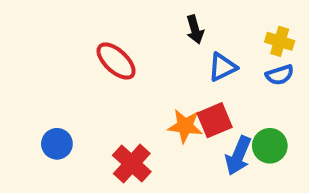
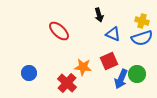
blue triangle: (223, 67) -> (113, 34), turned 49
blue semicircle: (280, 75) -> (142, 38), size x1.5
orange star: (185, 126) -> (83, 67), moved

